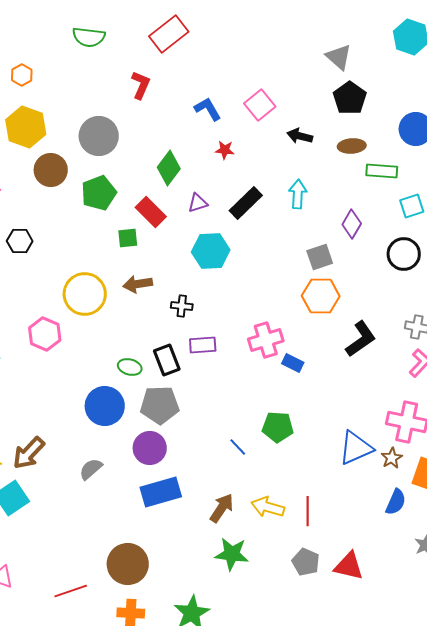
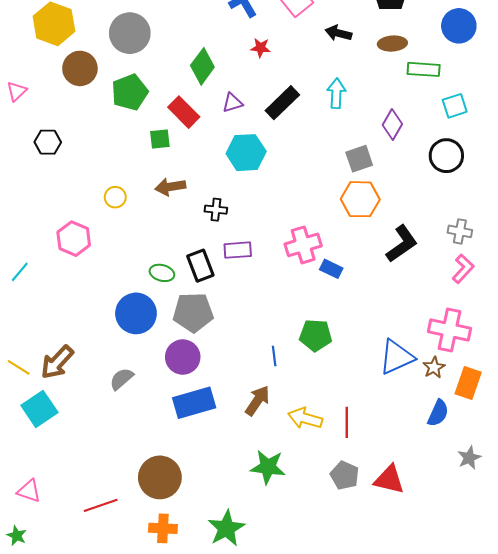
yellow circle: (85, 294) -> (115, 197), size x0.5
blue line: (238, 447) -> (274, 356), turned 36
brown arrow: (222, 508) -> (257, 401), moved

